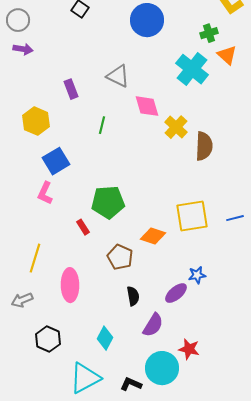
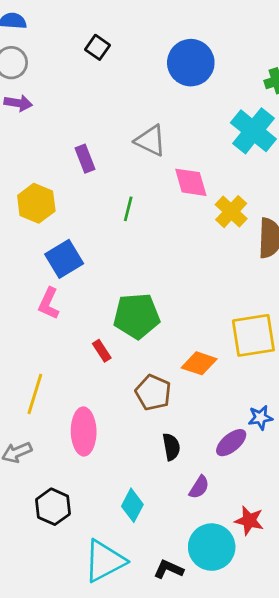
purple semicircle: (153, 325) -> (199, 487), size x0.7

